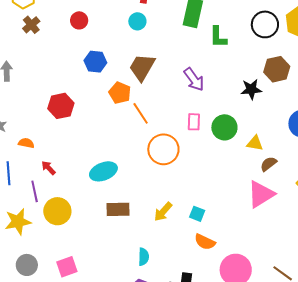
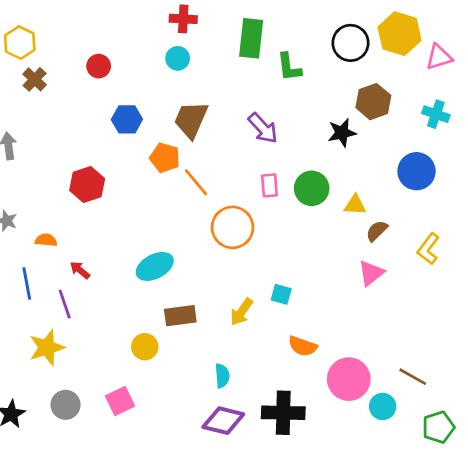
pink triangle: (261, 194) -> (371, 273), size x0.7
yellow circle: (57, 211) -> (145, 347), moved, size x0.7
cyan square: (197, 214) -> (281, 294), moved

